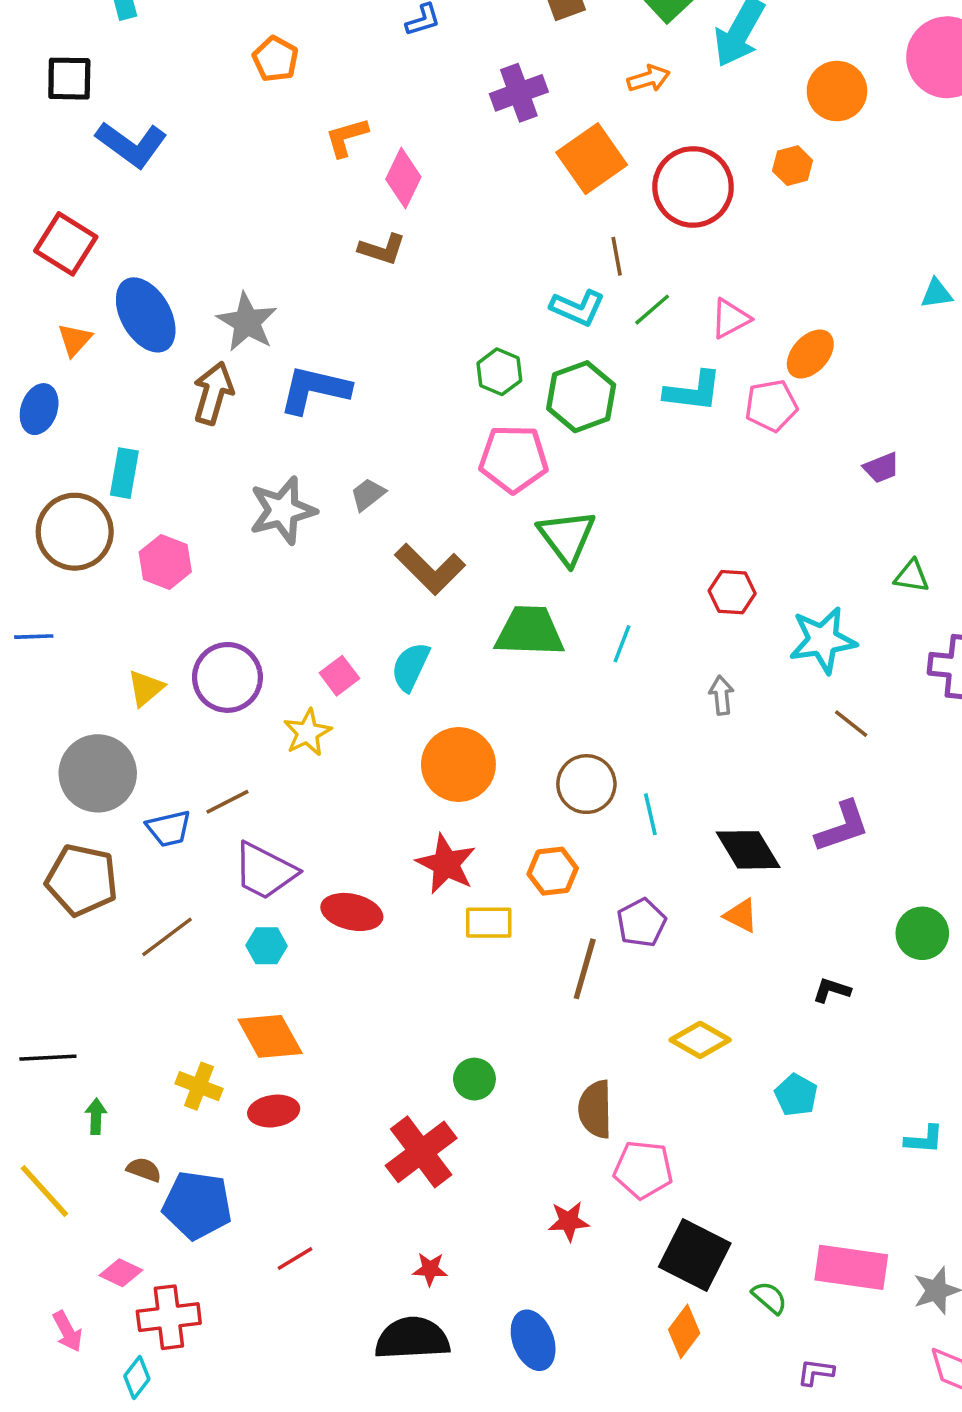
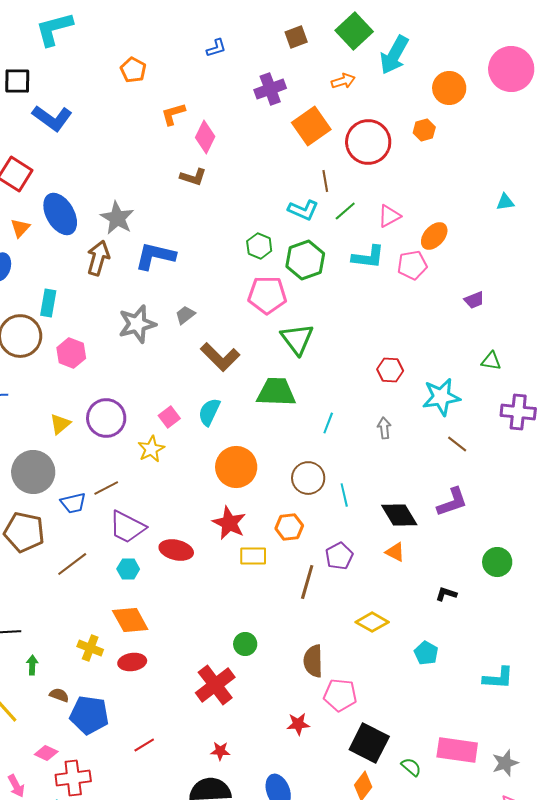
cyan line: (622, 644) -> (328, 423), moved
cyan L-shape: (924, 1139) -> (498, 678), size x1.4

